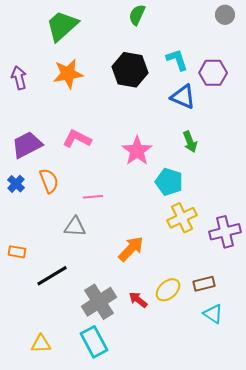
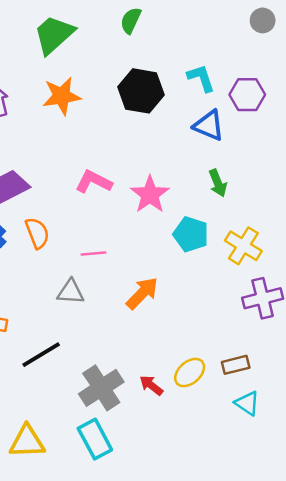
green semicircle: (137, 15) -> (131, 20), moved
pink L-shape: (77, 139) -> (94, 182), moved
yellow cross: (182, 218) -> (243, 246), moved, turned -32
orange arrow: (131, 249) -> (142, 293), moved
yellow triangle: (41, 344) -> (27, 442), size x1.4

